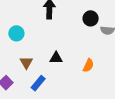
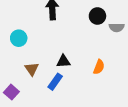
blue rectangle: (38, 83) -> (55, 82), moved

